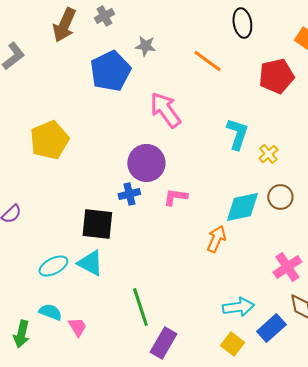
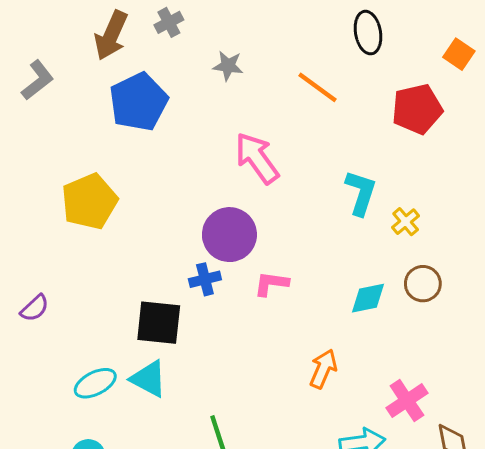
blue pentagon: (110, 71) -> (139, 102), moved
cyan diamond: (242, 207) -> (368, 298), size x0.7
orange arrow: (216, 239) -> (323, 369), moved
pink cross: (287, 267) -> (407, 401), moved

